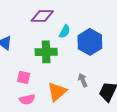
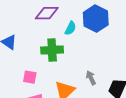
blue hexagon: (90, 42) -> (96, 19), moved

